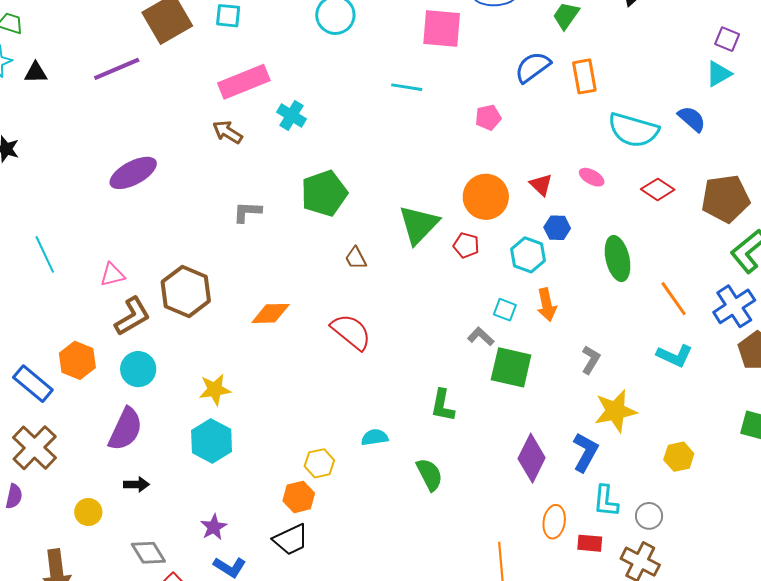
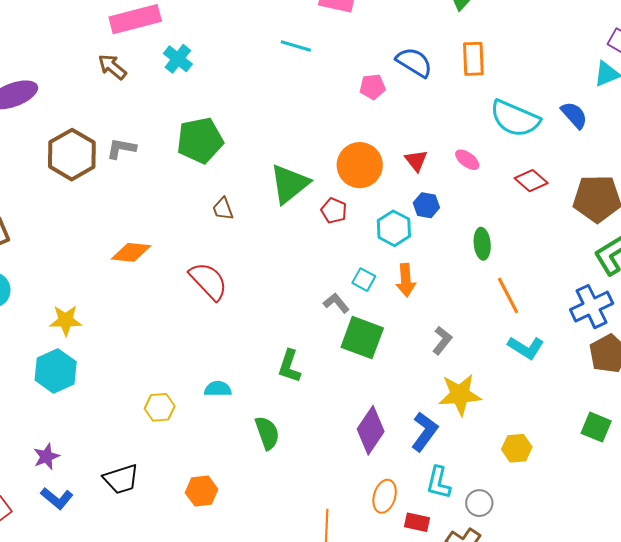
blue semicircle: (533, 67) -> (414, 62), moved, turned 60
green ellipse: (618, 259) -> (482, 244), size x0.7
brown hexagon: (186, 291) -> (72, 155), moved
orange line: (674, 299) -> (508, 295), moved
orange hexagon: (299, 497) -> (202, 491), moved

